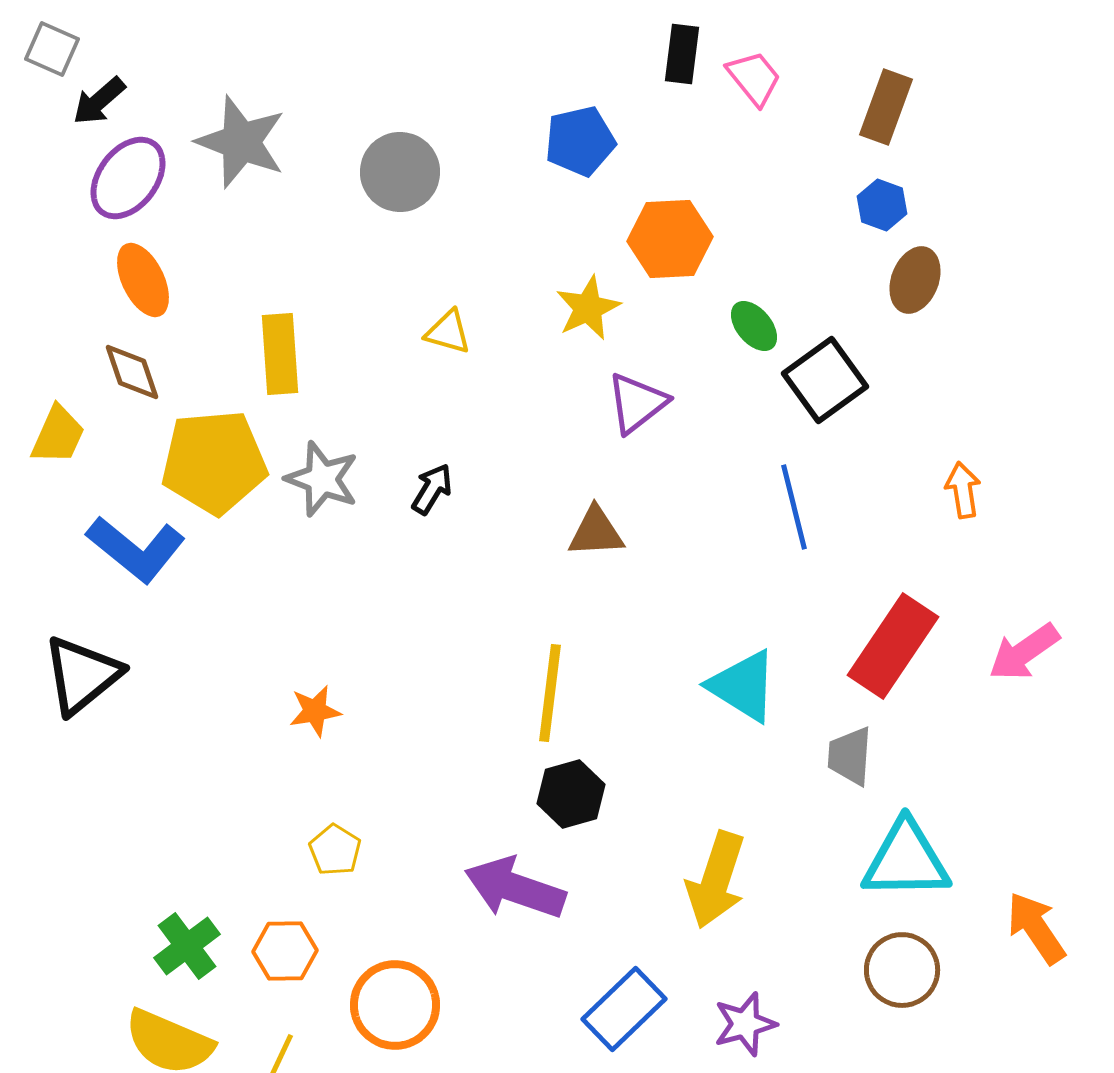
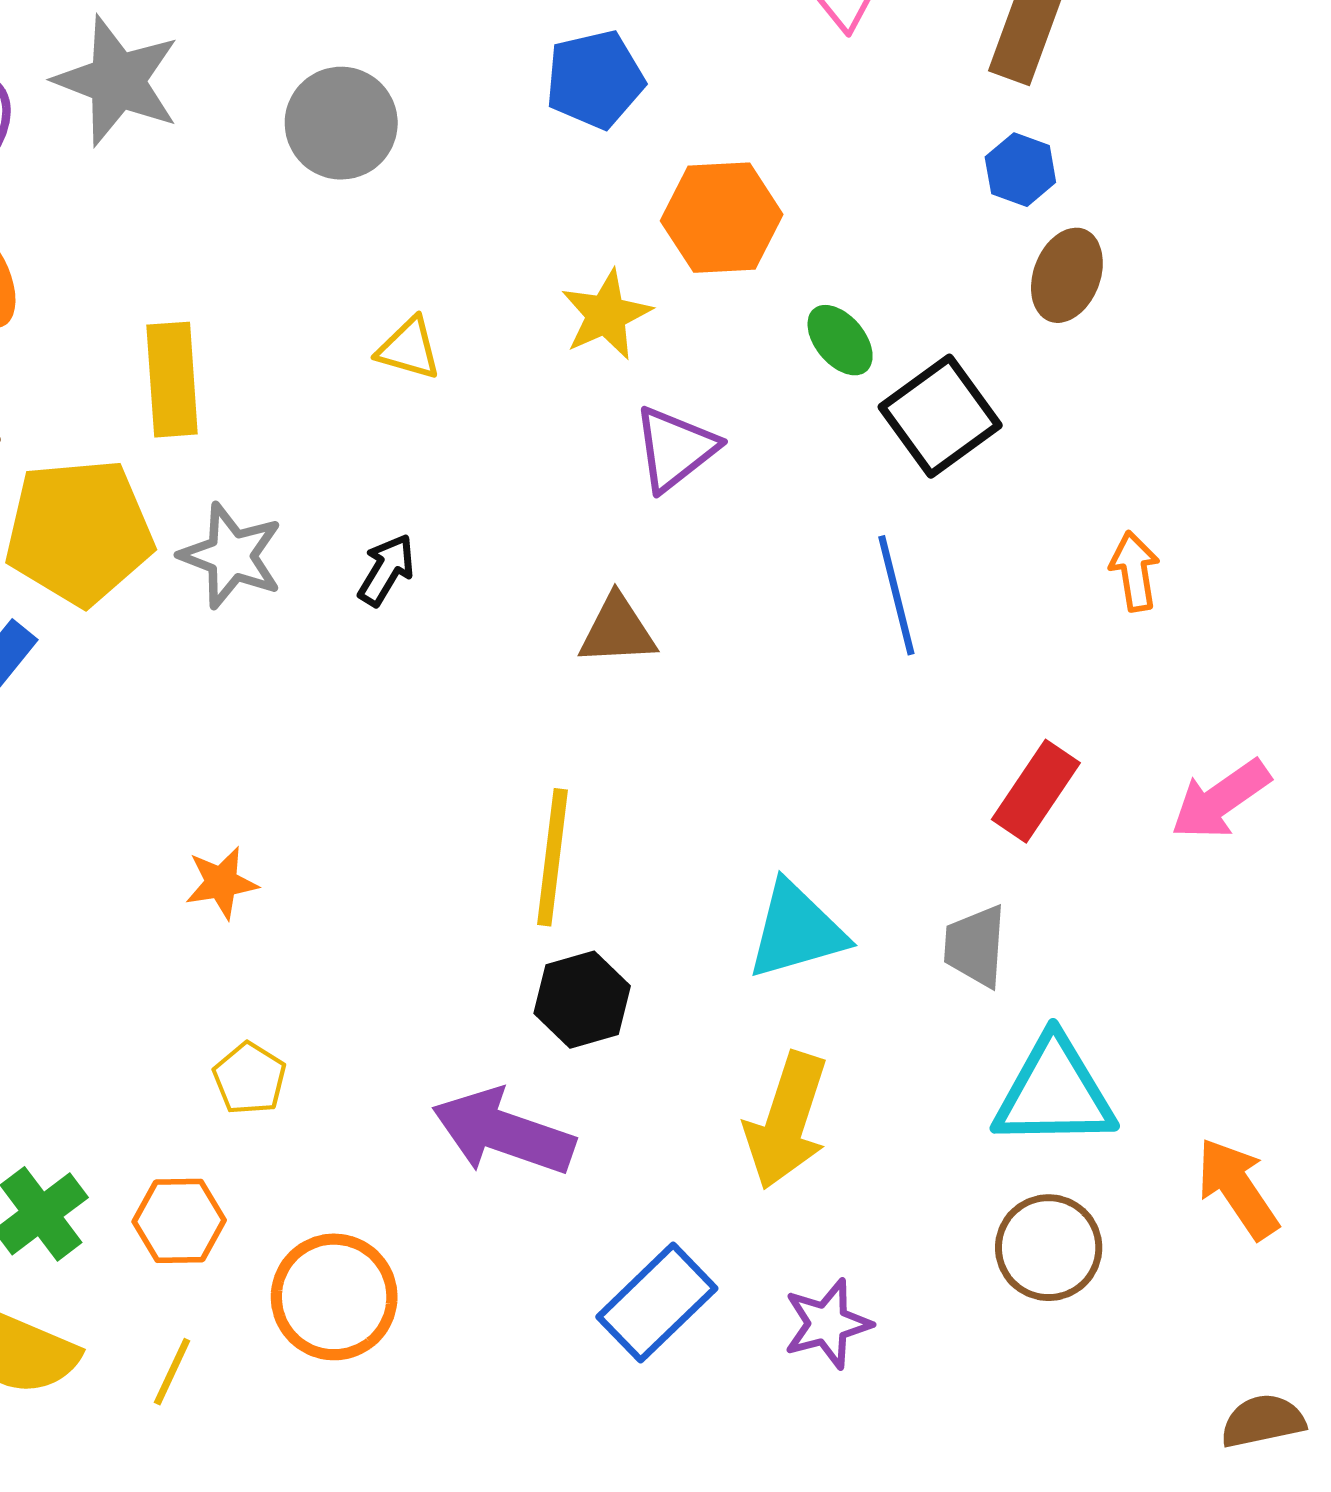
red rectangle: (893, 646) -> (1036, 791), size x0.7
cyan triangle: (743, 686) -> (796, 931), moved, turned -48

